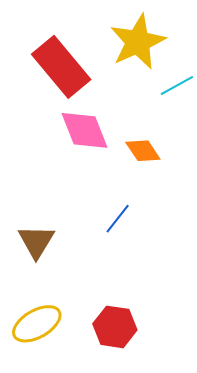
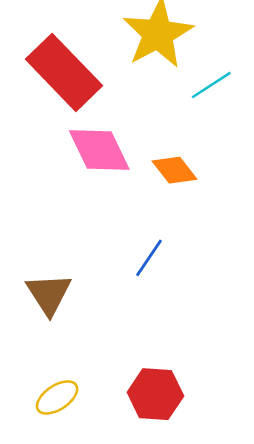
yellow ellipse: (37, 324) -> (57, 397), size x0.7

